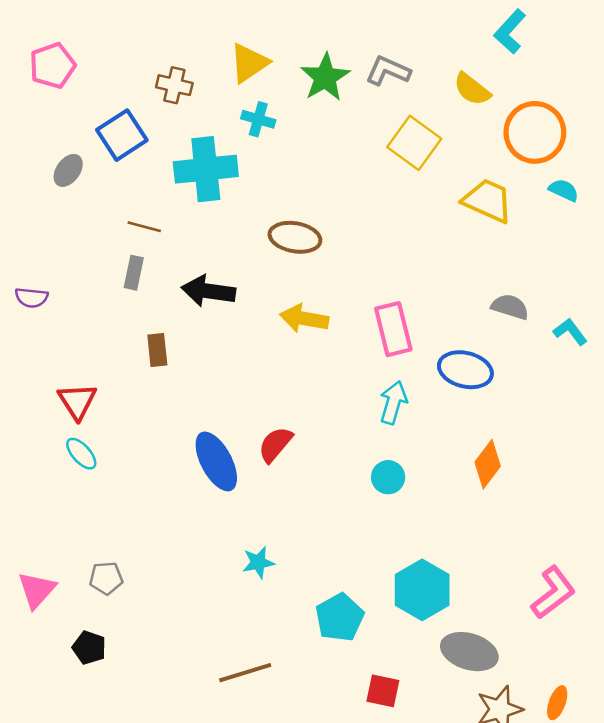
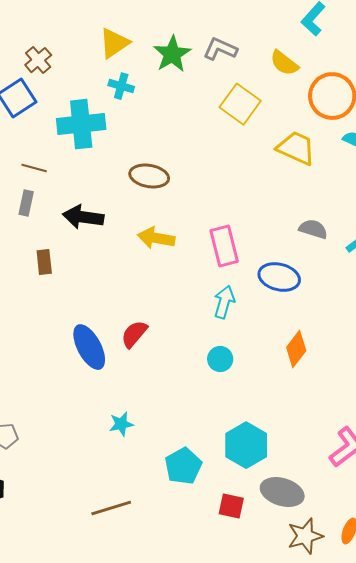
brown cross: (174, 85) -> (38, 60), moved, turned 36
red square: (383, 691) -> (231, 506), moved

